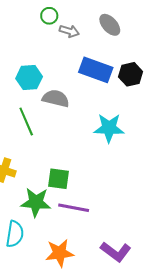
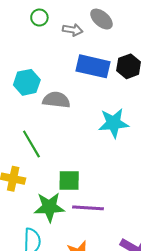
gray arrow: (69, 31) -> (73, 30), moved
green line: (26, 121) -> (31, 144), moved

